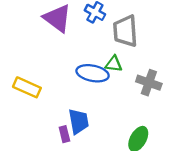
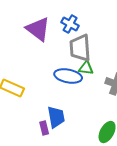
gray trapezoid: (125, 31) -> (80, 48), moved

